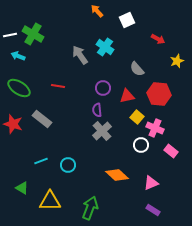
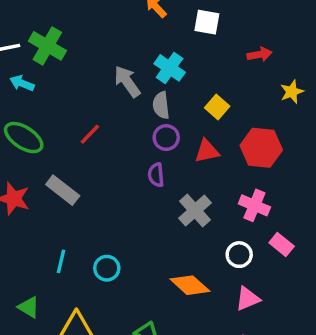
white square: (127, 20) -> (207, 22), turned 35
red arrow: (158, 39) -> (260, 54), turned -40
gray semicircle: (137, 69) -> (161, 105), moved, turned 35
red line: (58, 86) -> (90, 134), turned -56
yellow square: (137, 117) -> (217, 107), moved
gray cross: (102, 131) -> (195, 210), moved
white circle: (141, 145) -> (239, 255), moved
cyan line: (41, 161) -> (61, 261), turned -56

